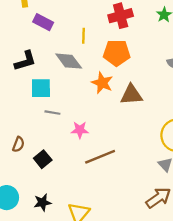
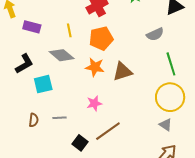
gray line: (52, 113) -> (59, 118), moved
pink star: (80, 130) -> (94, 103), moved
brown semicircle: (18, 144) -> (34, 120), moved
black square: (43, 159) -> (80, 143), moved

